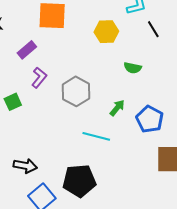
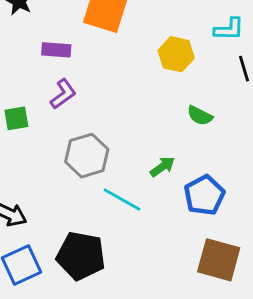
purple rectangle: (27, 50) -> (56, 50), turned 30
gray hexagon: (76, 91) -> (87, 156), moved

